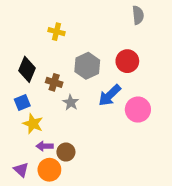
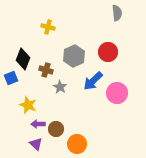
blue square: (22, 102) -> (11, 78), moved
purple triangle: (21, 170) -> (36, 144), moved
orange circle: (49, 170) -> (77, 144), moved

